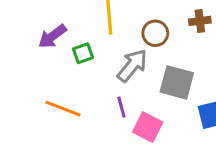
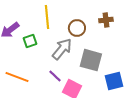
purple line: (121, 107) -> (55, 76), turned -32

